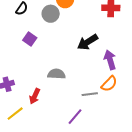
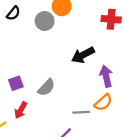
purple square: (30, 39) -> (16, 83), moved, turned 32
gray semicircle: (56, 74) -> (46, 88), turned 126

